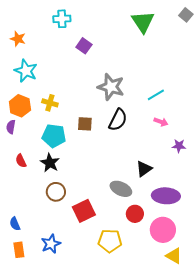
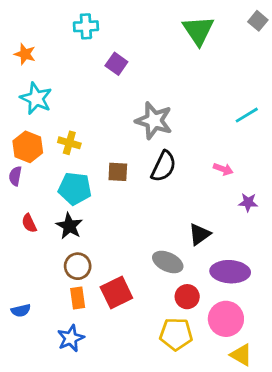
cyan line: (156, 95) -> (247, 115), moved
blue semicircle: (15, 224) -> (21, 311), turned -80
yellow pentagon: (110, 241) -> (176, 334), moved
orange rectangle: (19, 250) -> (78, 298), moved

